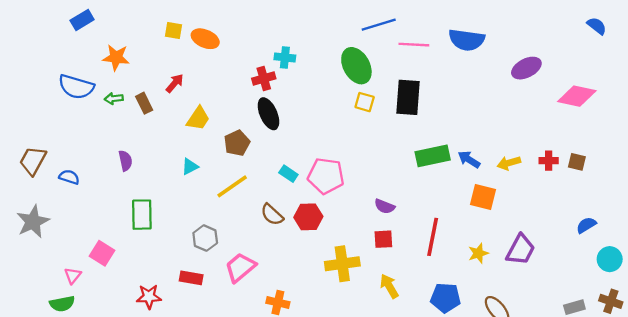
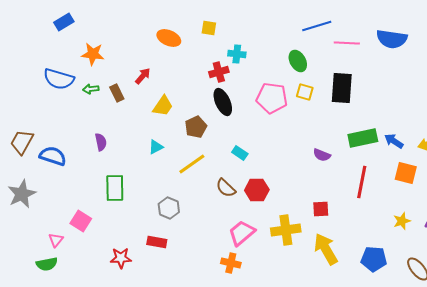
yellow square: (174, 31) -> (209, 28), moved
green ellipse: (356, 66) -> (298, 61), size x0.7
pink pentagon: (326, 176) -> (272, 98), moved
blue semicircle: (69, 177) -> (53, 156), size x1.5
purple semicircle: (385, 206) -> (322, 155), moved
red line: (433, 237) -> (362, 182), moved
pink trapezoid: (240, 267) -> (242, 233), moved
yellow arrow: (389, 286) -> (326, 249), size x1.5

